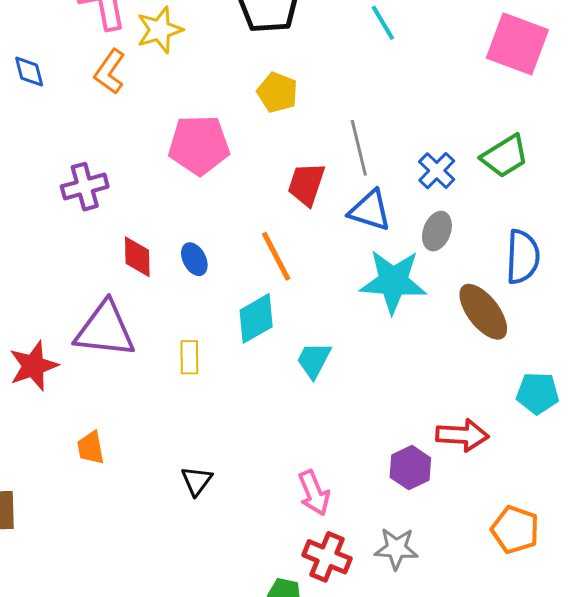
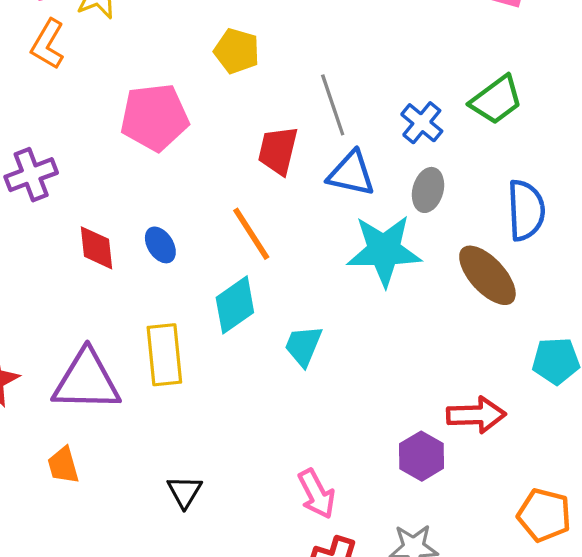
purple triangle: (105, 330) -> (87, 381), moved
yellow rectangle: (189, 357) -> (164, 355), size x1.6

